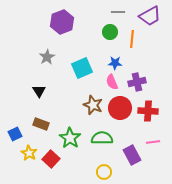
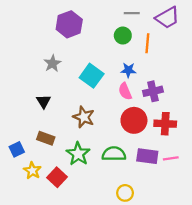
cyan square: (82, 68) -> (92, 76), turned -30
brown star: (93, 105) -> (84, 117), moved
purple rectangle: (132, 155) -> (147, 156), moved, turned -54
yellow circle: (104, 172) -> (125, 193), moved

